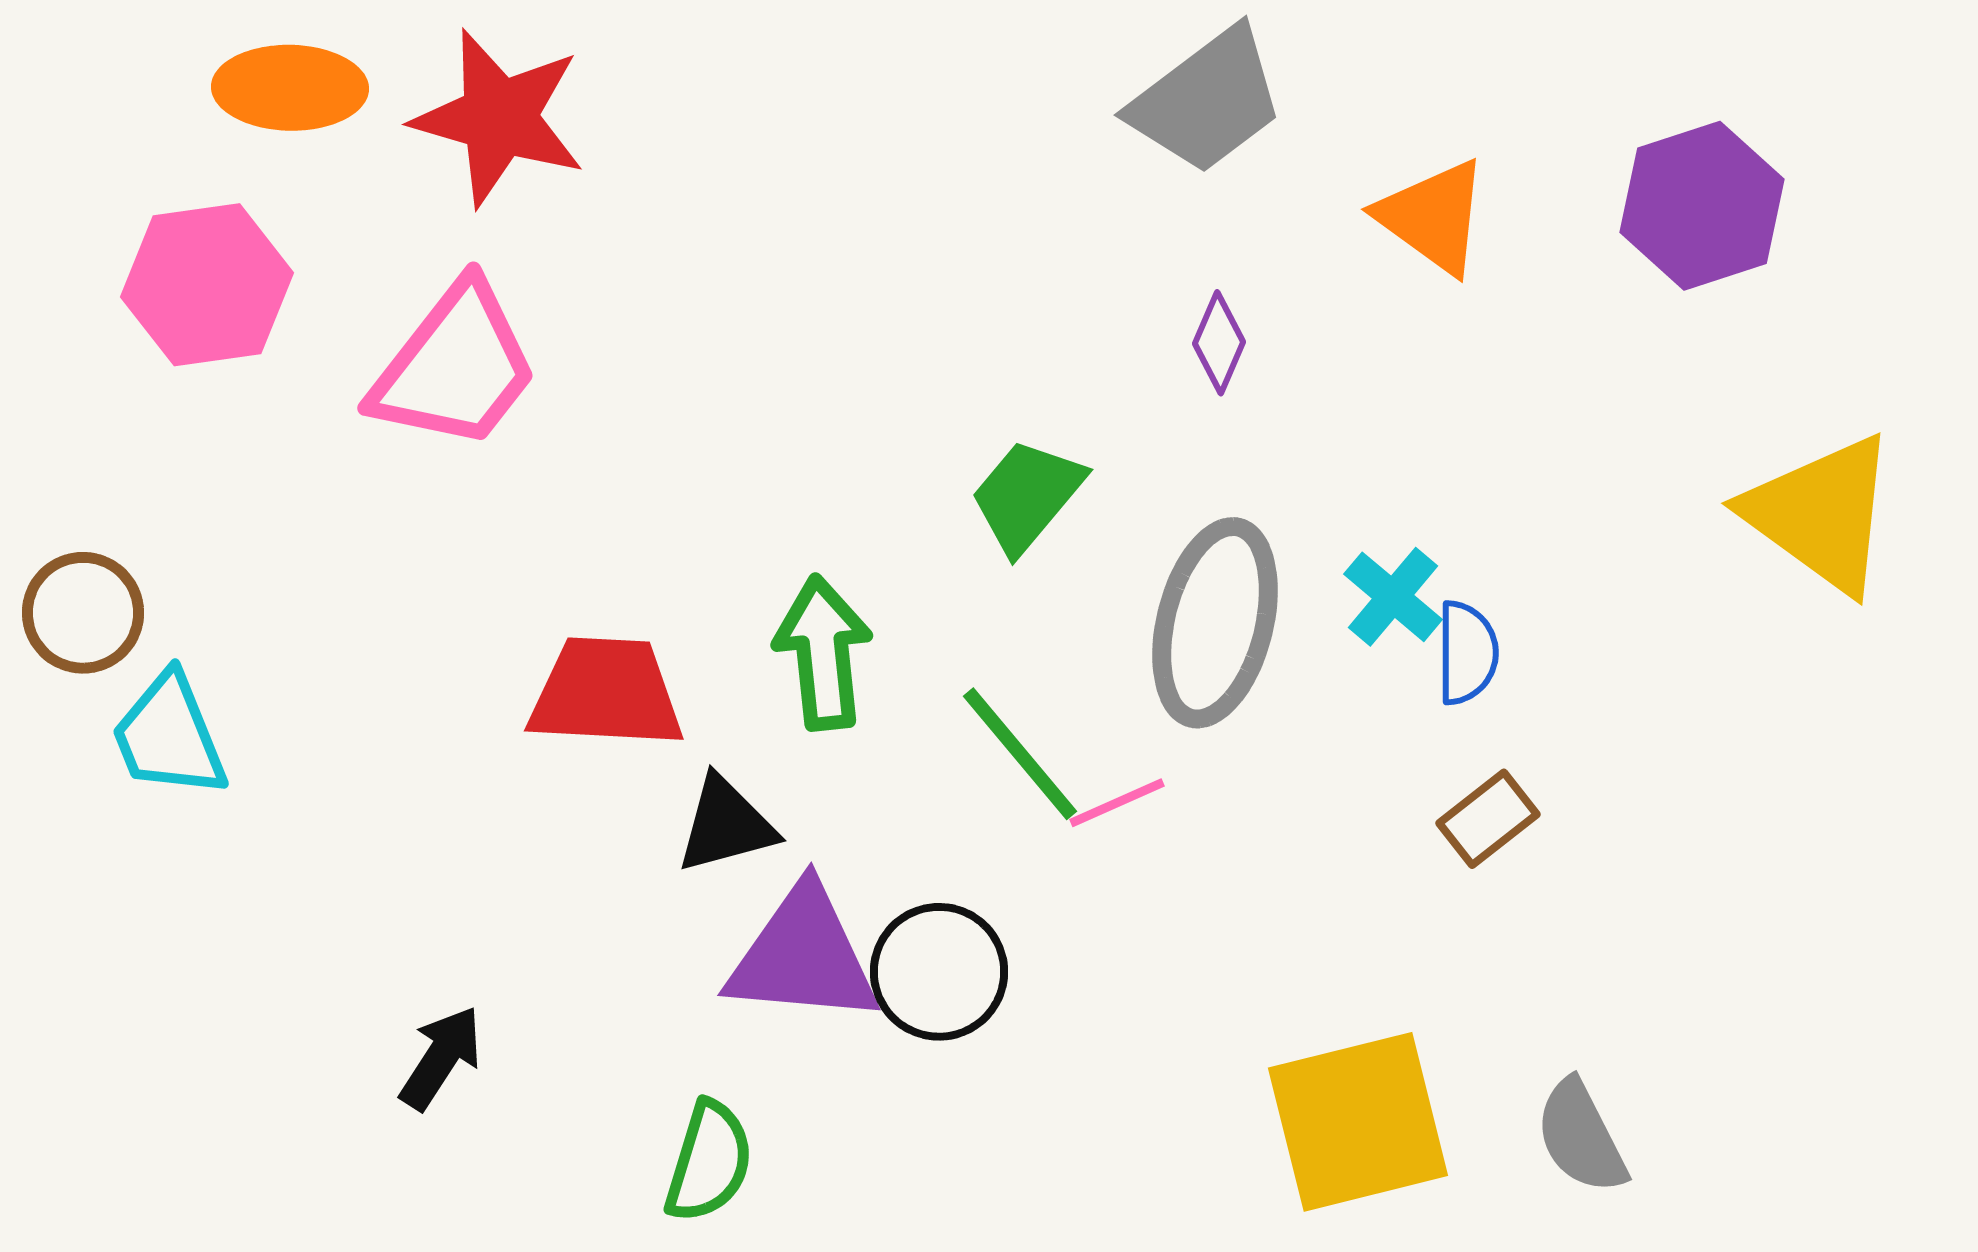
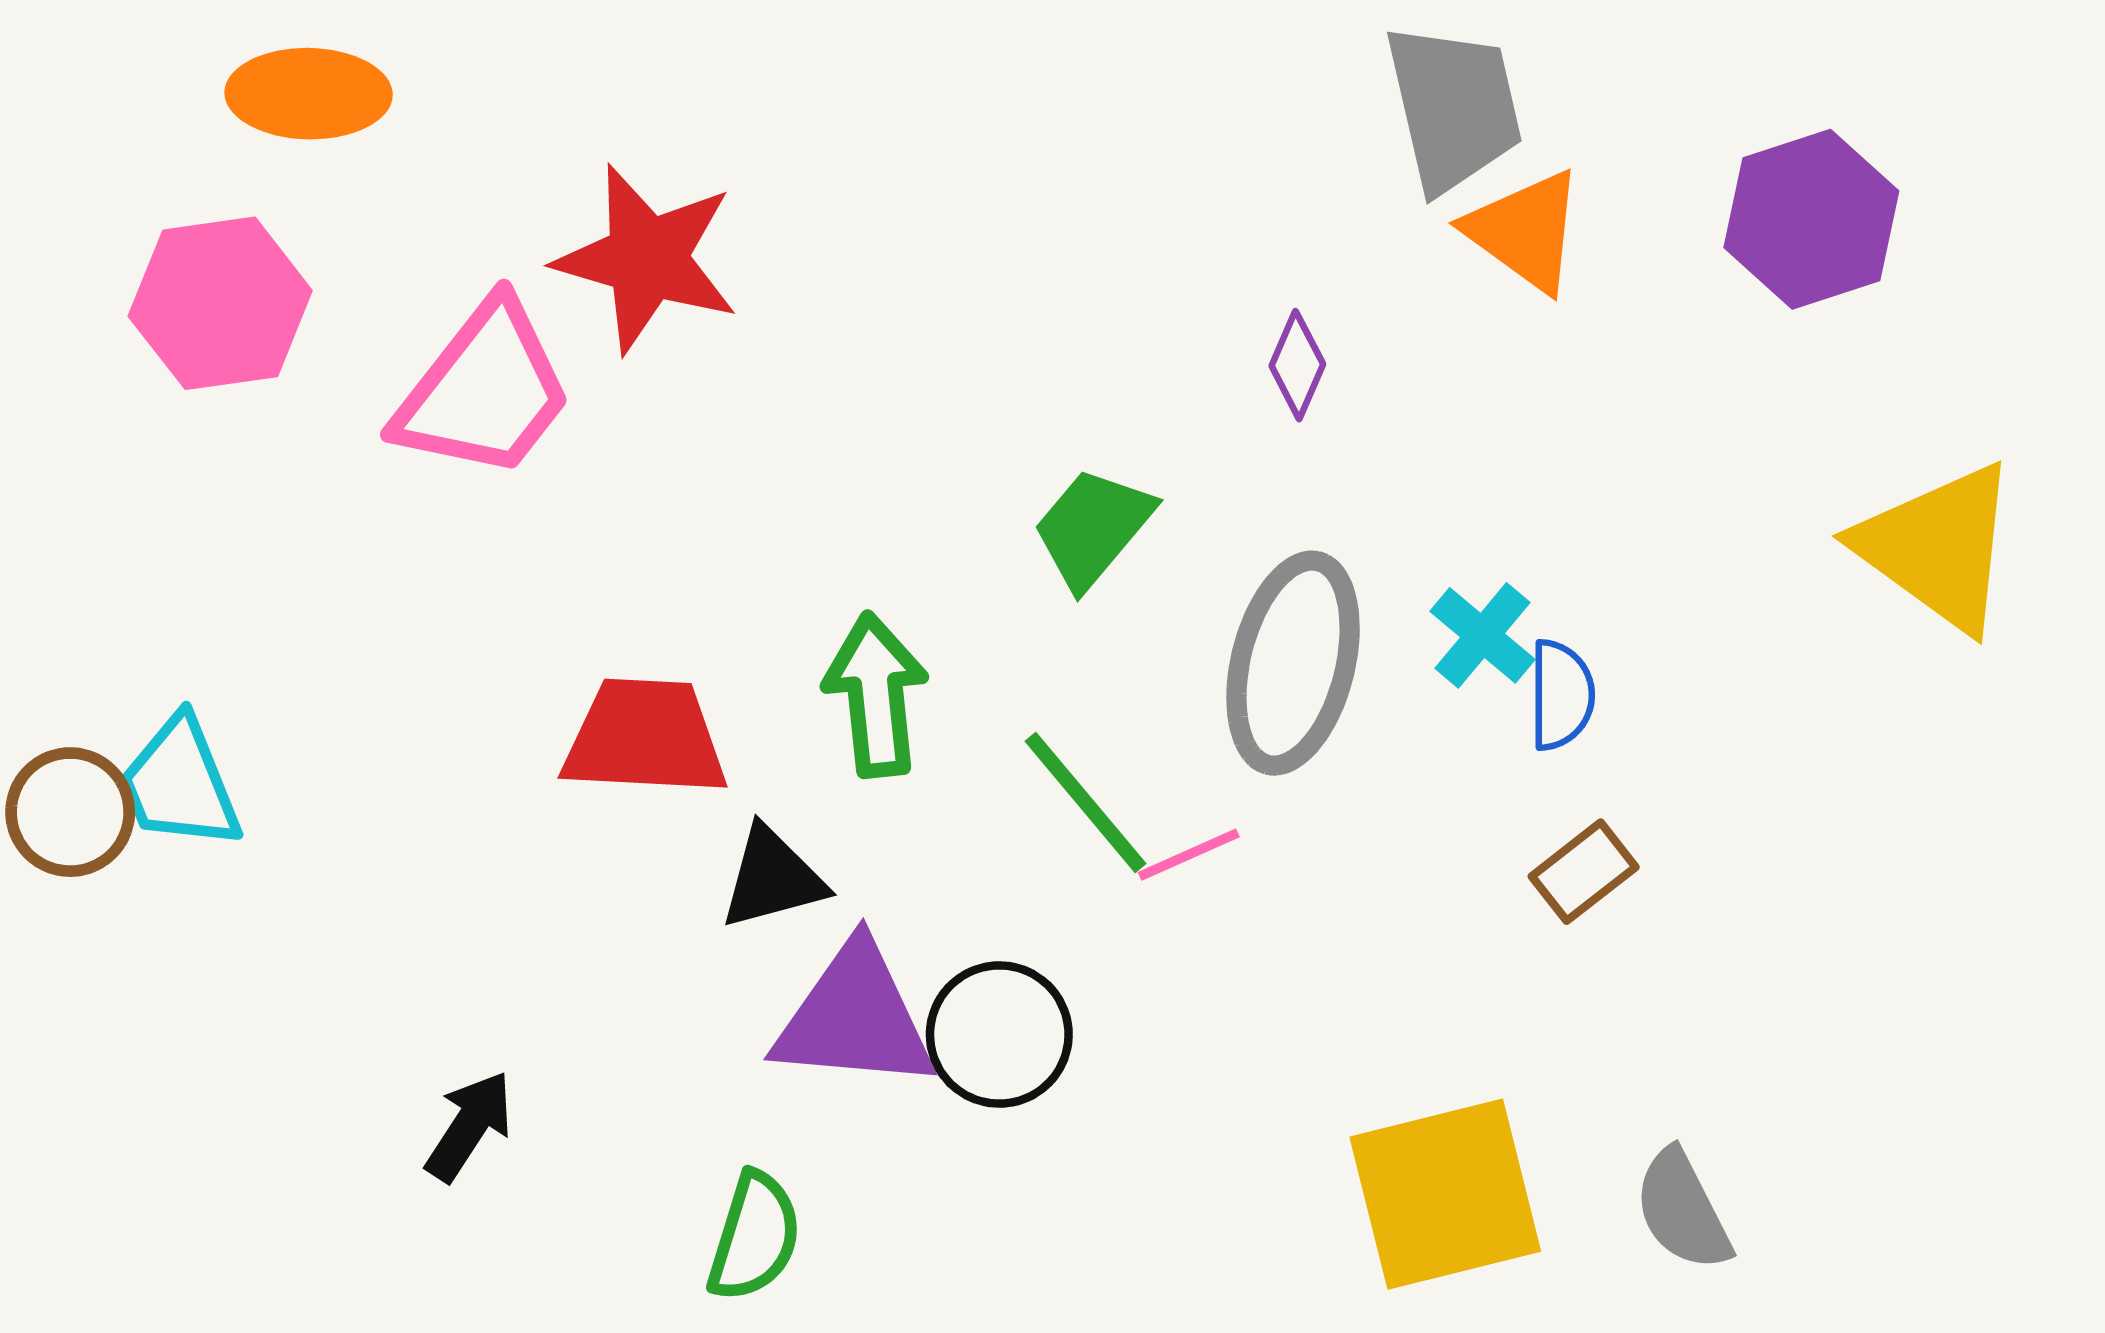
gray trapezoid: (1207, 101) -> (1454, 107), moved, turned -66
red star: (499, 118) -> (647, 259), moved
brown circle: (83, 613) -> (70, 812), moved

